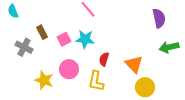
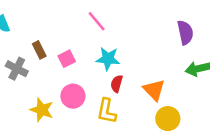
cyan star: (85, 39) -> (108, 59), moved

